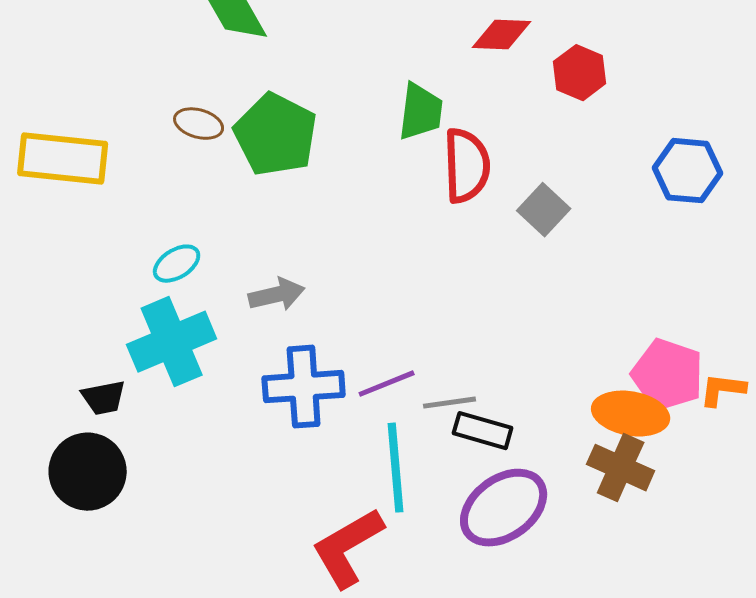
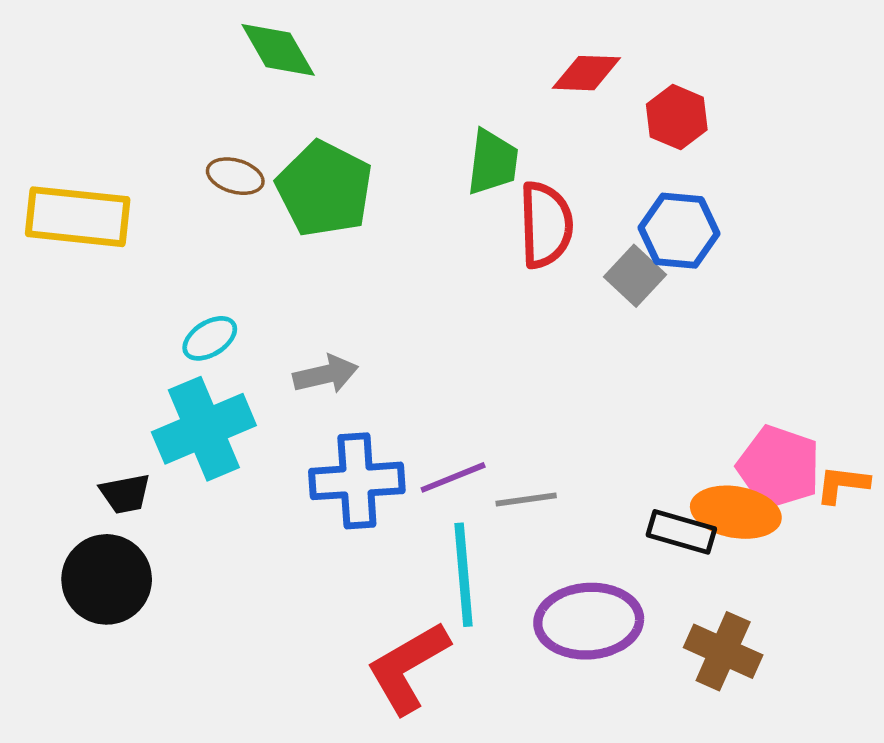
blue hexagon: (688, 171) -> (679, 231), moved
black rectangle: (483, 431) -> (681, 532), moved
brown cross: (621, 468) -> (723, 651), moved
purple ellipse: (504, 508) -> (589, 621), turned 32

